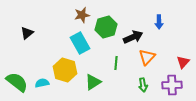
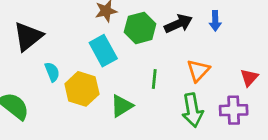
black triangle: (27, 33) -> (28, 36), size x1.6
black arrow: (133, 37) -> (178, 24), moved
cyan semicircle: (42, 83) -> (52, 72), moved, turned 80
green arrow: (143, 85) -> (193, 110), size x1.6

